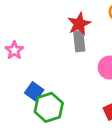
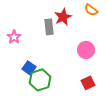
gray rectangle: (79, 41) -> (49, 27), moved

